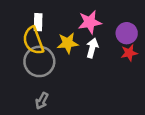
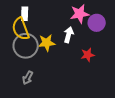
pink star: (90, 22) -> (80, 14), moved
yellow star: (68, 43) -> (47, 43), moved
red star: (129, 53) -> (88, 55), moved

